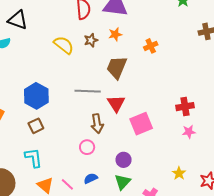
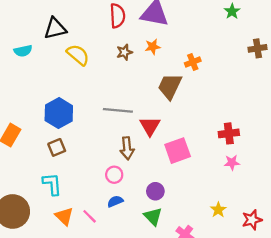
black triangle: (18, 20) -> (55, 28), moved, turned -35
yellow semicircle: (64, 45) -> (78, 55), moved
brown trapezoid: (117, 67) -> (170, 86), moved
blue semicircle: (91, 178) -> (115, 201), moved
green triangle: (123, 182) -> (153, 216), turned -30

